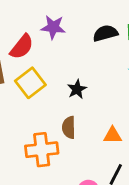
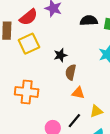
brown semicircle: (69, 127) -> (71, 72), moved

